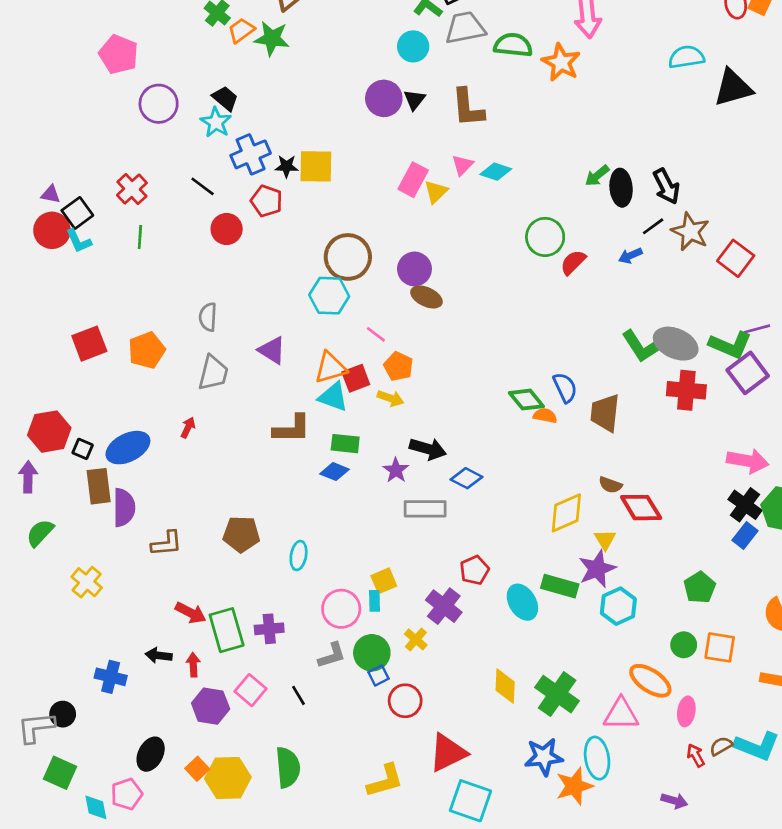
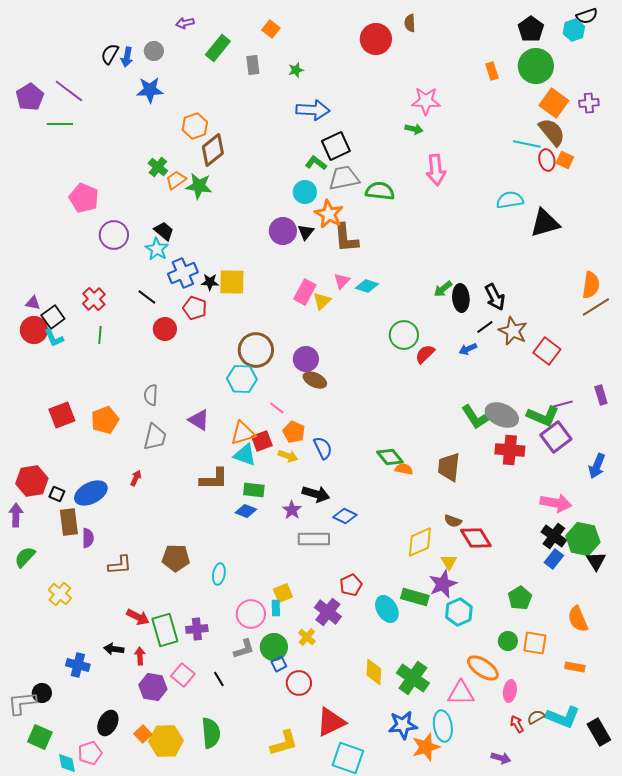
orange star: (561, 62) -> (329, 214), moved
blue semicircle: (565, 388) -> (323, 448), moved
purple semicircle: (124, 508) -> (88, 538), size x0.7

